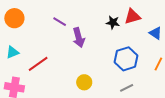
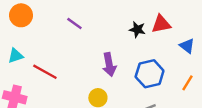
purple arrow: (79, 38) -> (109, 65), moved
red line: (38, 64) -> (45, 72), turned 60

